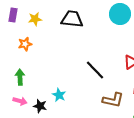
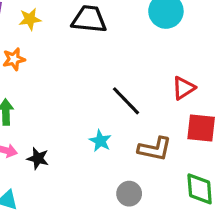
cyan star: (59, 95) -> (100, 141), moved

